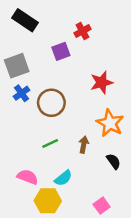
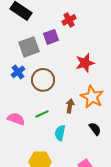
gray square: (17, 66) -> (29, 47), moved
brown arrow: (84, 145) -> (70, 106), moved
pink semicircle: (27, 177) -> (16, 119), moved
cyan semicircle: (63, 178) -> (60, 133), moved, turned 140

